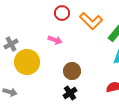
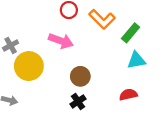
pink arrow: (55, 40) -> (61, 41), size x1.5

